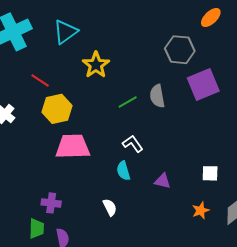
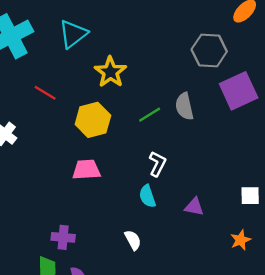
yellow hexagon: (57, 109) -> (93, 120), moved
white L-shape: (133, 144) -> (157, 164), turned 65
pink trapezoid: (73, 147) -> (86, 170), size x0.7

